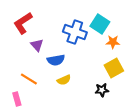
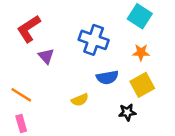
cyan square: (100, 24) -> (140, 16), moved
blue semicircle: (56, 60) -> (107, 77), moved
orange line: (29, 79) -> (21, 95), moved

